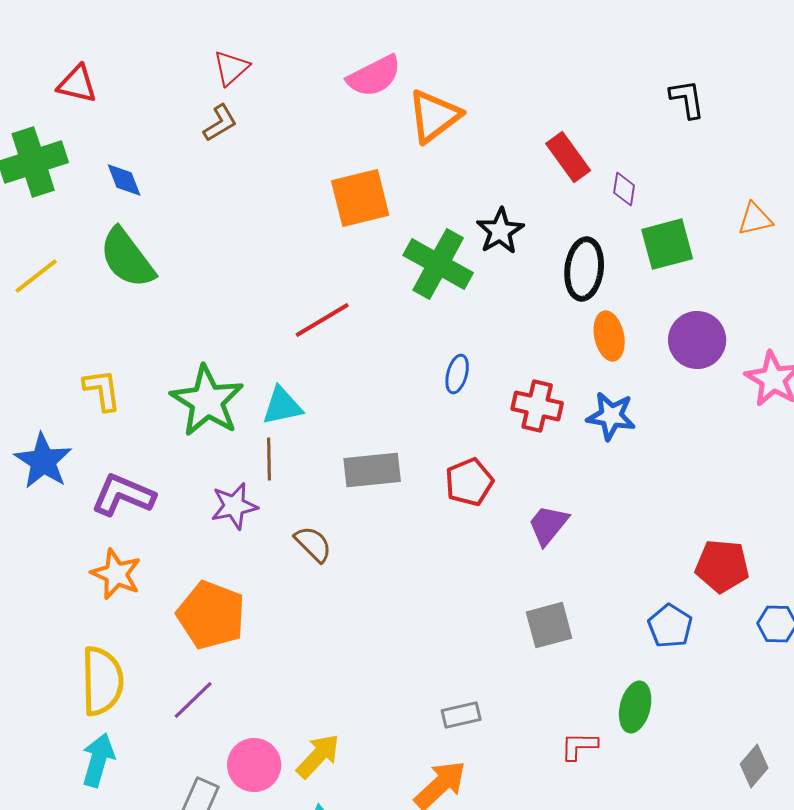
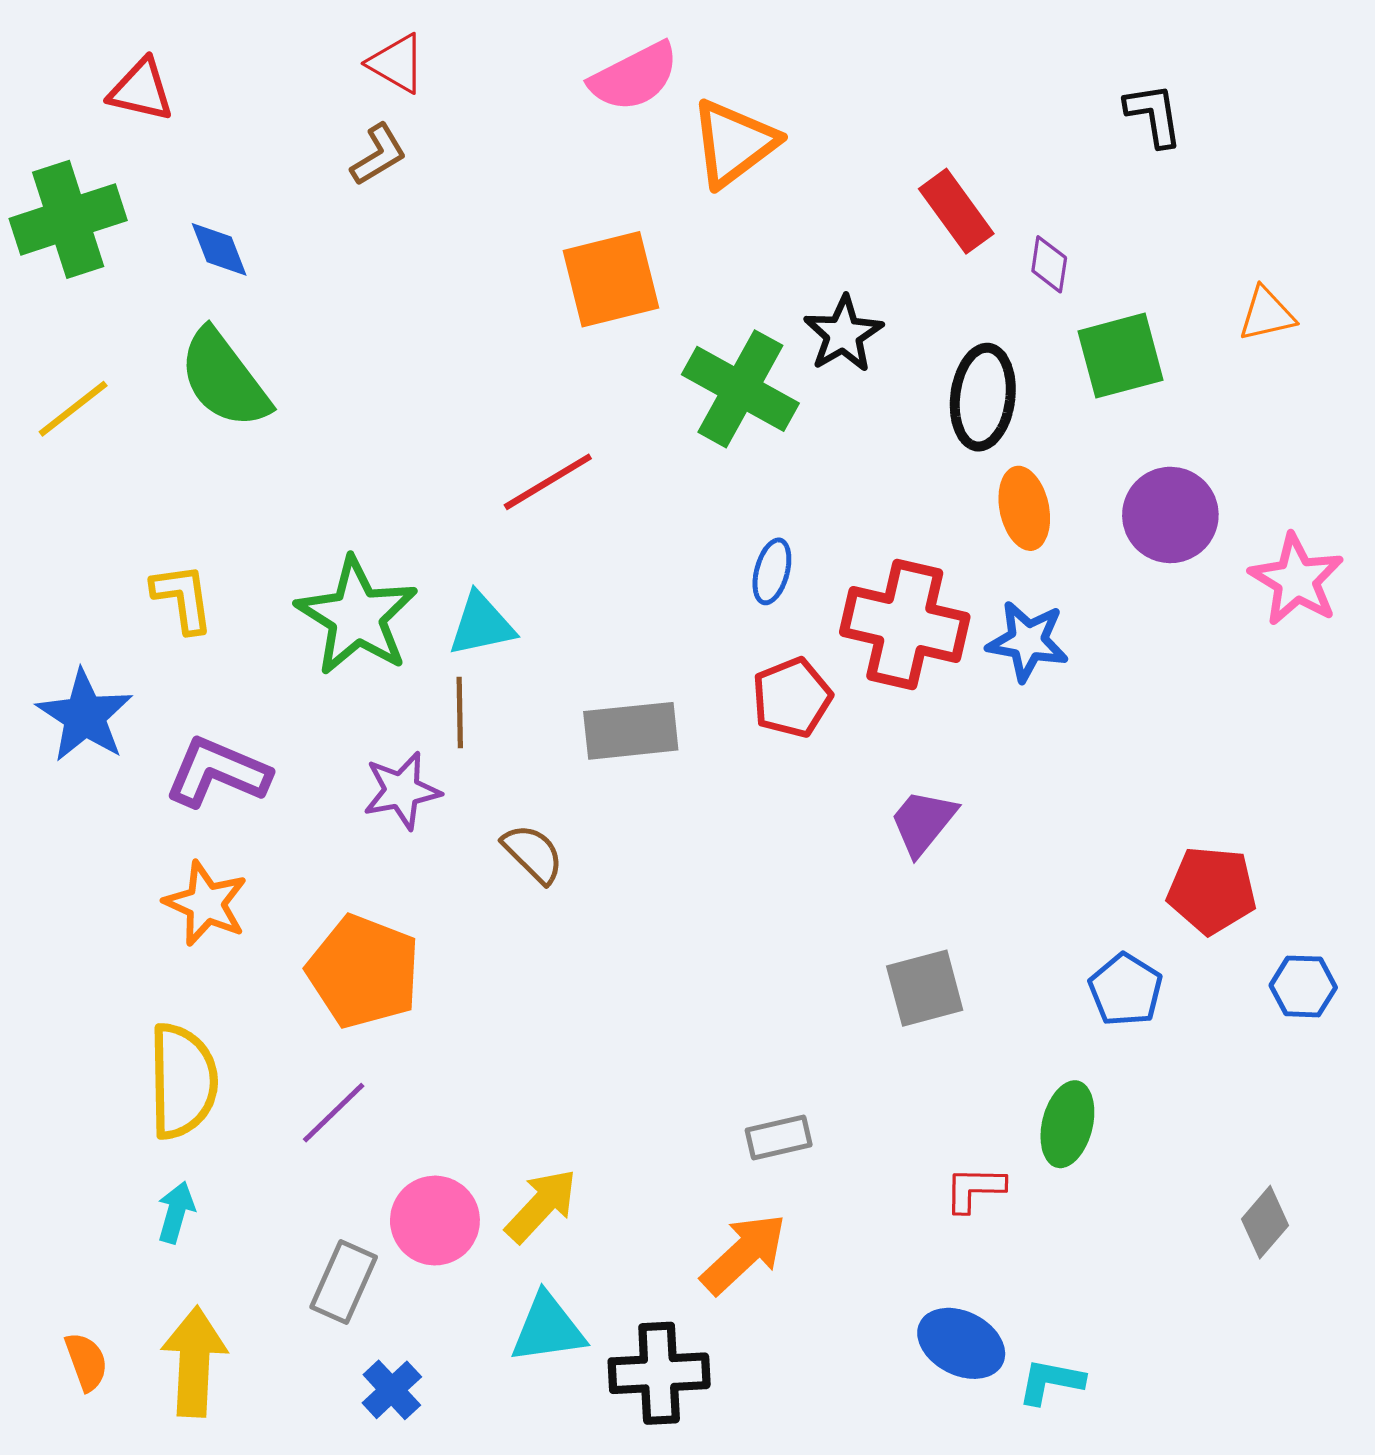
red triangle: (231, 68) -> (397, 63), turned -48
red cross: (537, 406) -> (905, 625), size x1.5
red pentagon: (469, 482) -> (792, 698), moved
cyan arrow: (98, 760) -> (176, 1212), size x0.7

